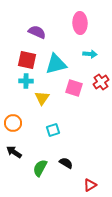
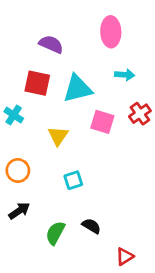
cyan cross: (26, 81) -> (14, 115), moved, turned 32
black arrow: (14, 152) -> (19, 211), turned 112

